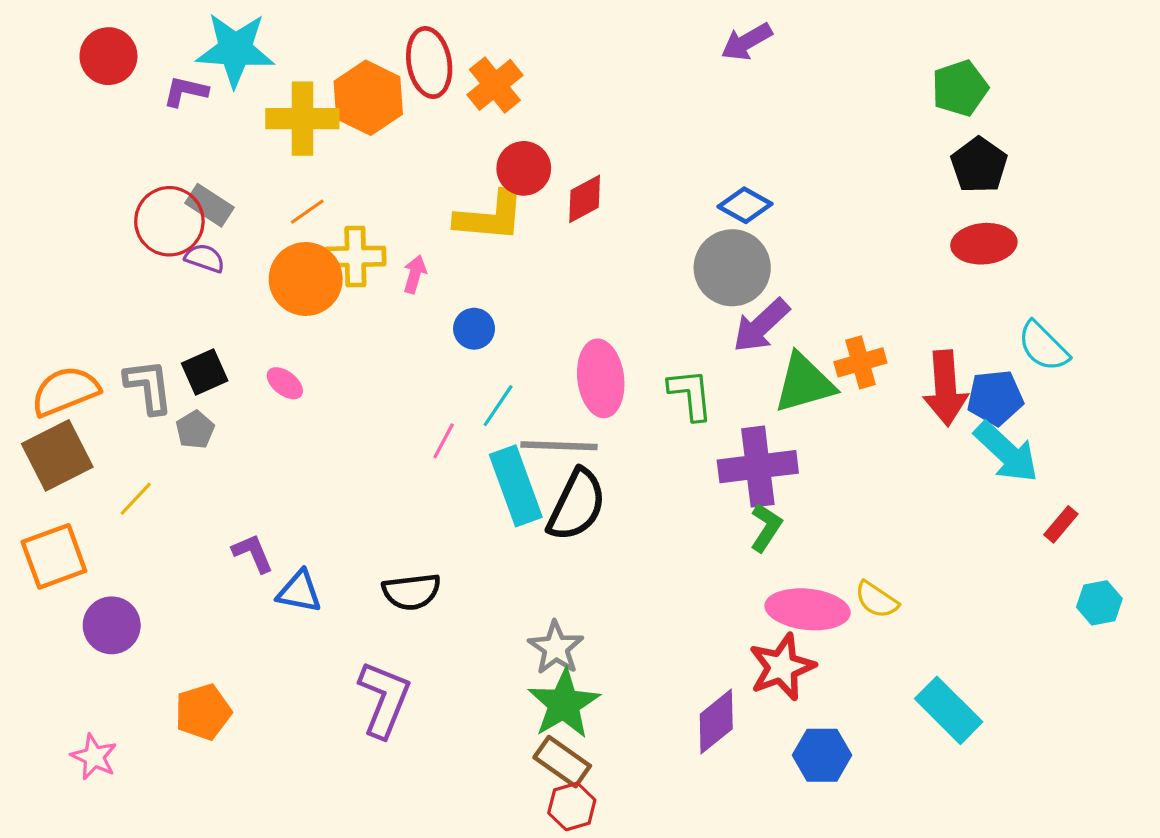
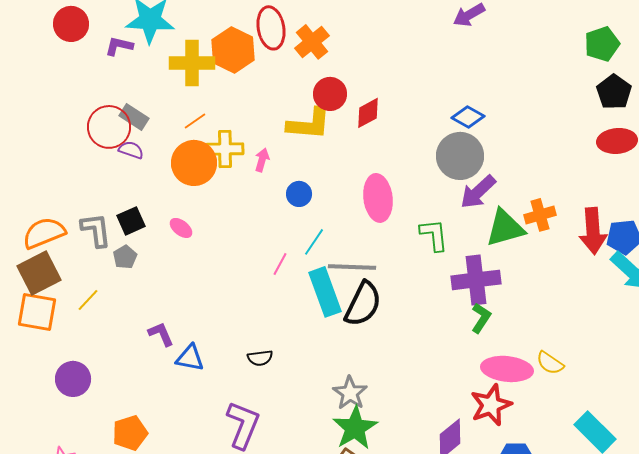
pink ellipse: (601, 378) -> (378, 198), moved
orange square: (54, 556) -> (37, 312), moved, turned 30
black semicircle: (412, 592) -> (260, 358), size x0.7

